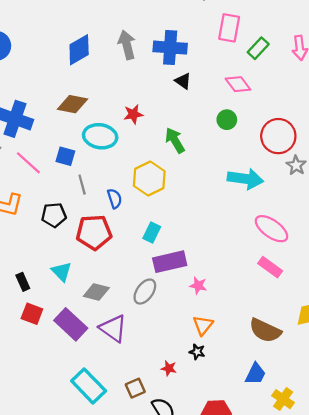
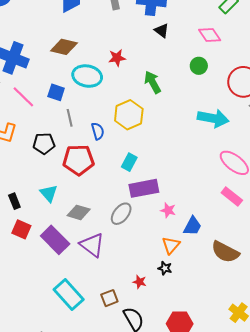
blue trapezoid: (255, 374) -> (192, 226), moved

